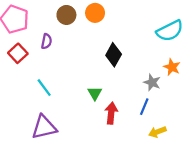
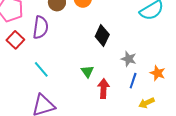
purple semicircle: (47, 41) -> (41, 27), size x1.6
orange star: (172, 67) -> (158, 73), moved
gray star: (152, 82) -> (129, 59), moved

